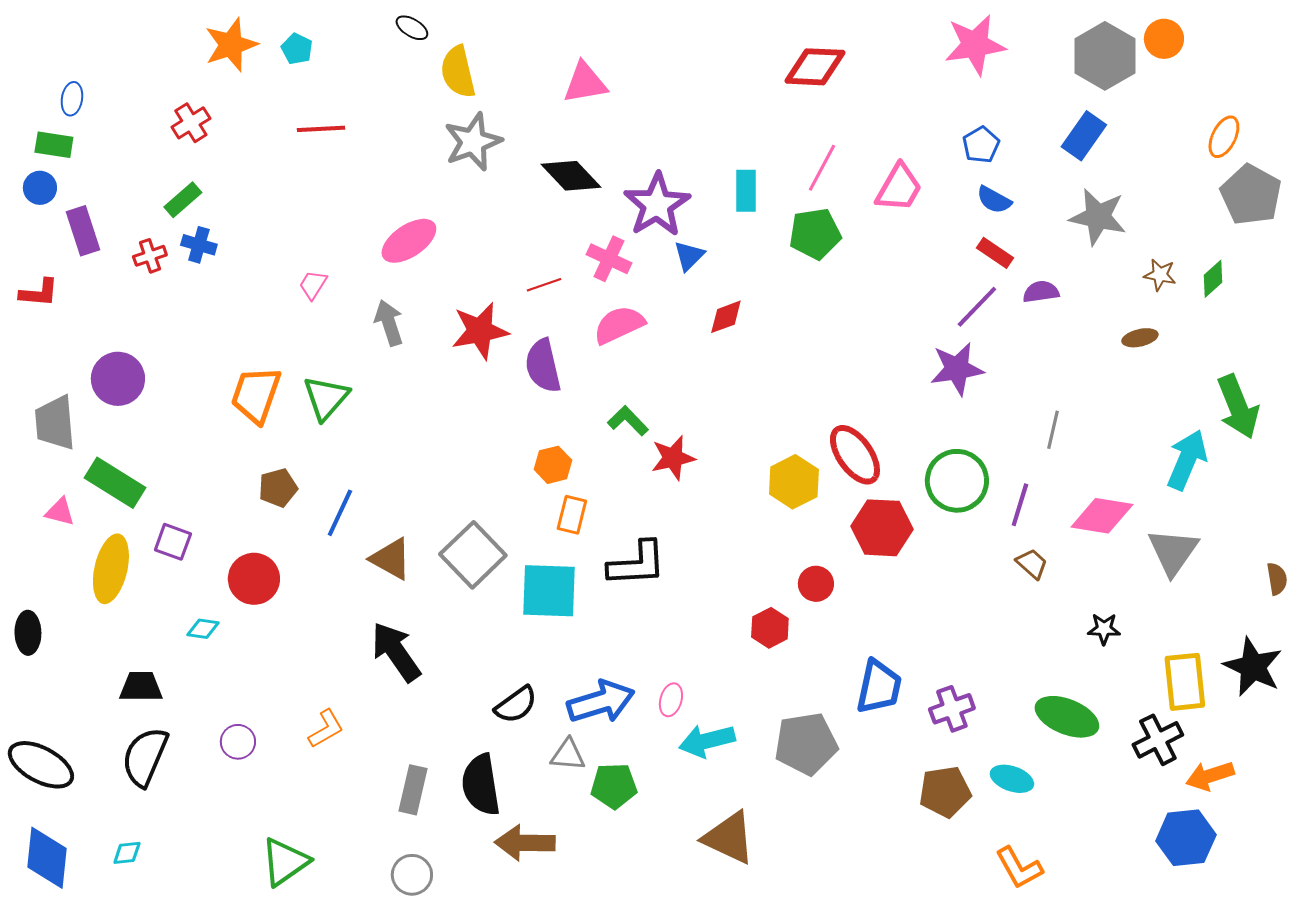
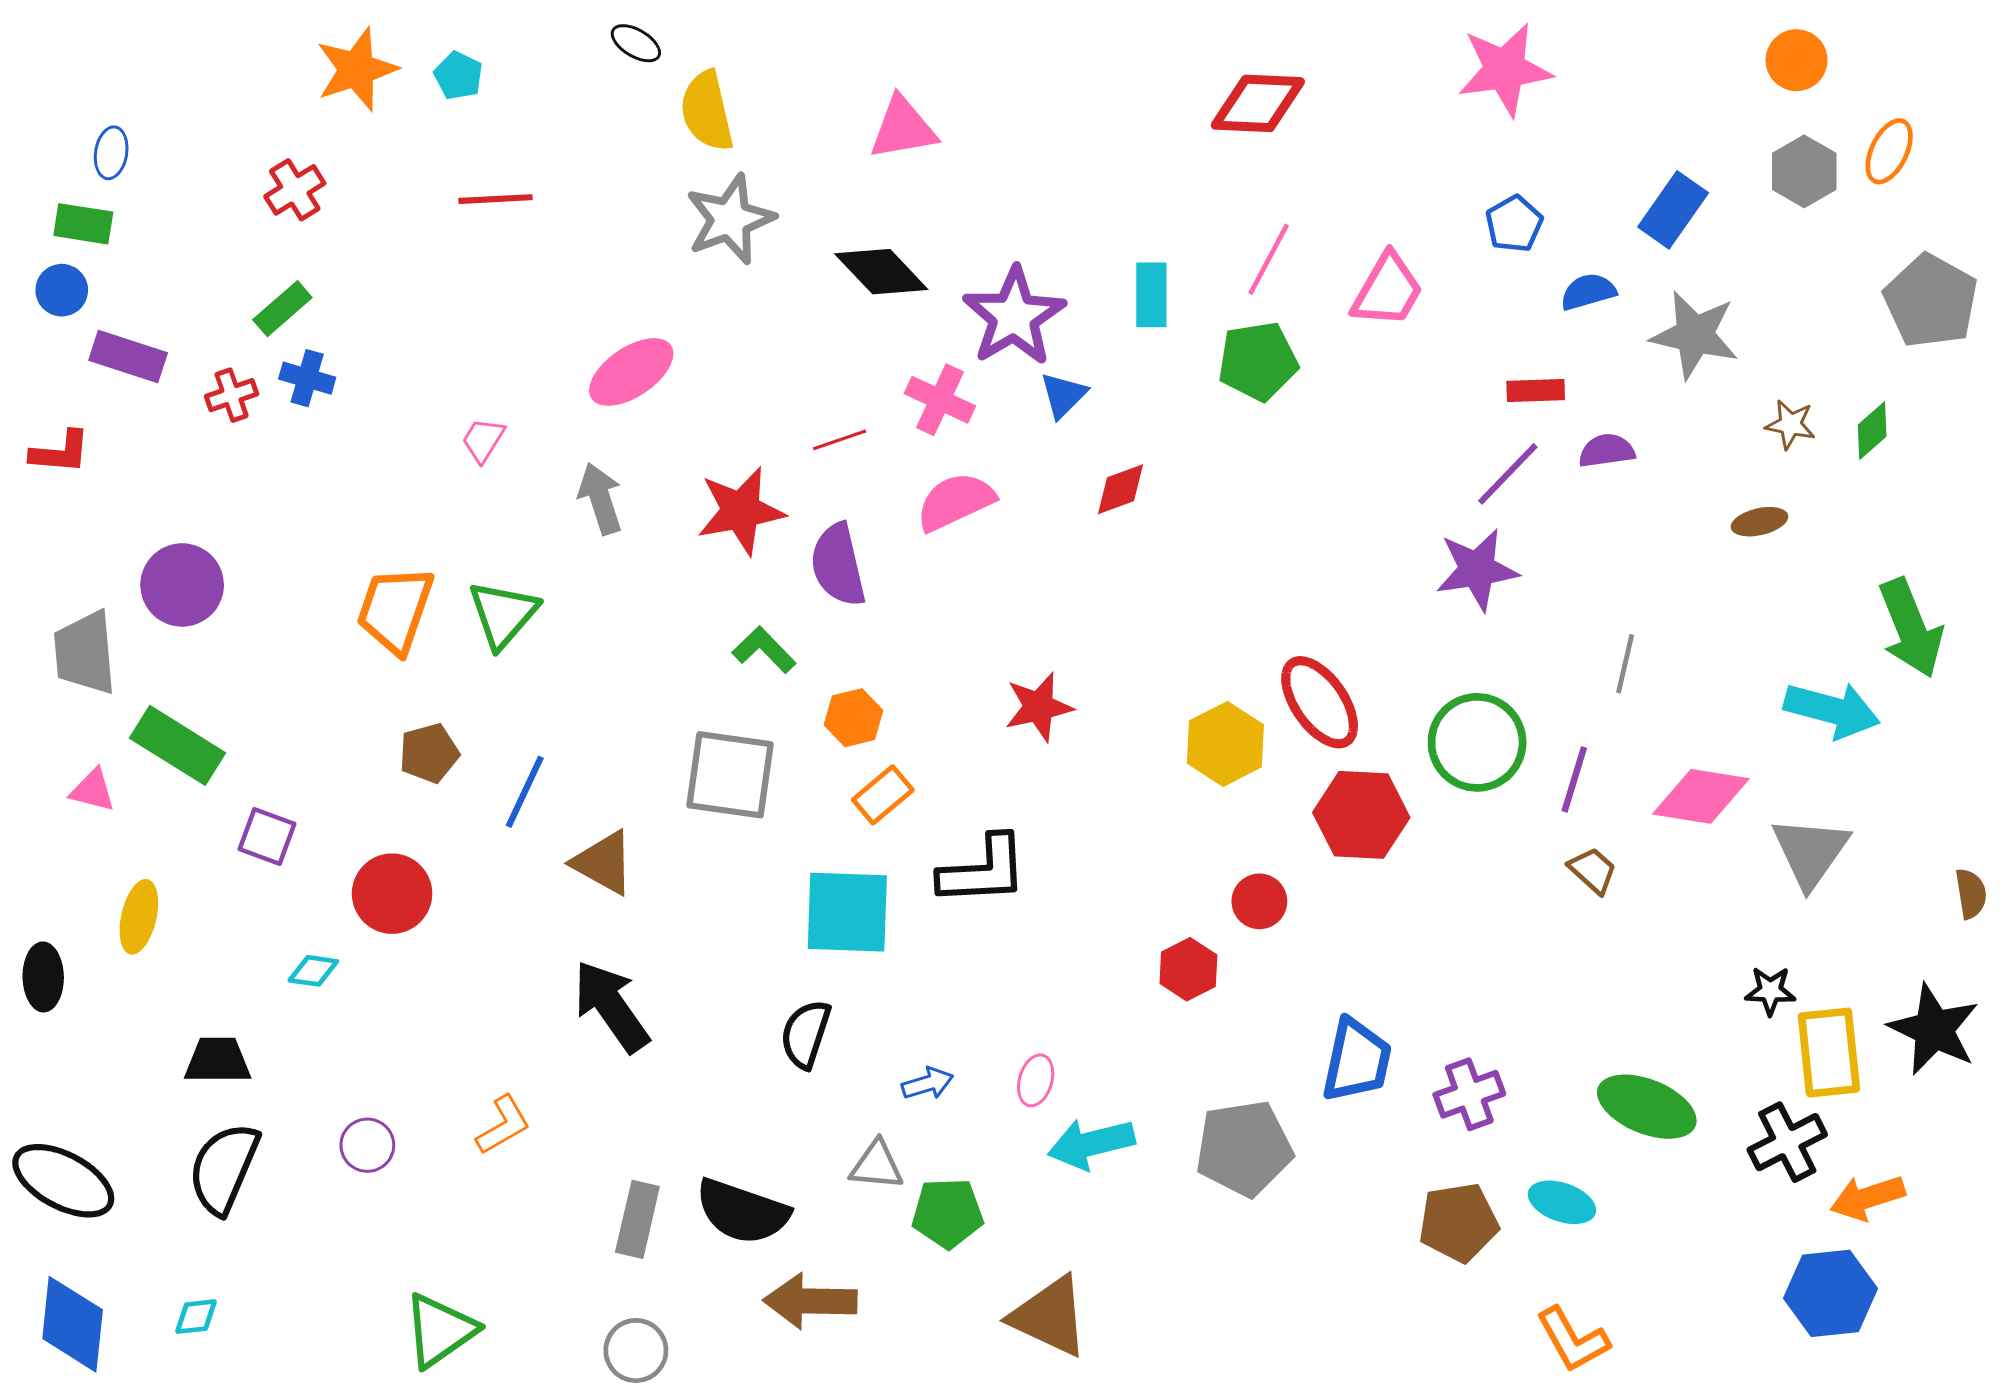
gray hexagon: (1105, 56) -> (1804, 171), moved, size x0.7
orange ellipse: (1224, 137) -> (1889, 151), moved
blue semicircle: (994, 200) -> (1588, 292), moved, turned 135
purple rectangle: (83, 231) -> (128, 357), turned -54
red rectangle: (995, 253) -> (1536, 390), turned -36
green L-shape: (628, 421) -> (764, 650), moved
cyan arrow: (1187, 460) -> (1832, 710), turned 82
orange rectangle: (572, 515) -> (883, 795), turned 36
gray square: (473, 555) -> (730, 775), moved, turned -38
yellow ellipse: (111, 569) -> (139, 917), moved, size x0.7
black star: (1104, 629) -> (1770, 991), moved
blue arrow: (601, 702) -> (928, 1083), size x0.5
black semicircle: (516, 705) -> (806, 1034), moved, turned 144
black semicircle: (481, 785) -> (742, 1212), turned -62
brown triangle: (729, 838) -> (1050, 1317), moved

